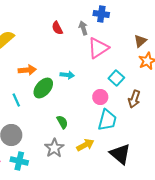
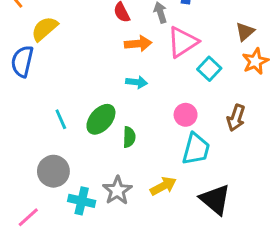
orange arrow: (27, 70) -> (138, 44), moved
cyan square: (116, 78) -> (209, 69), moved
green ellipse: (43, 88) -> (101, 119), moved
green semicircle: (62, 122) -> (129, 137), moved, turned 32
cyan cross: (19, 161) -> (82, 201), moved

